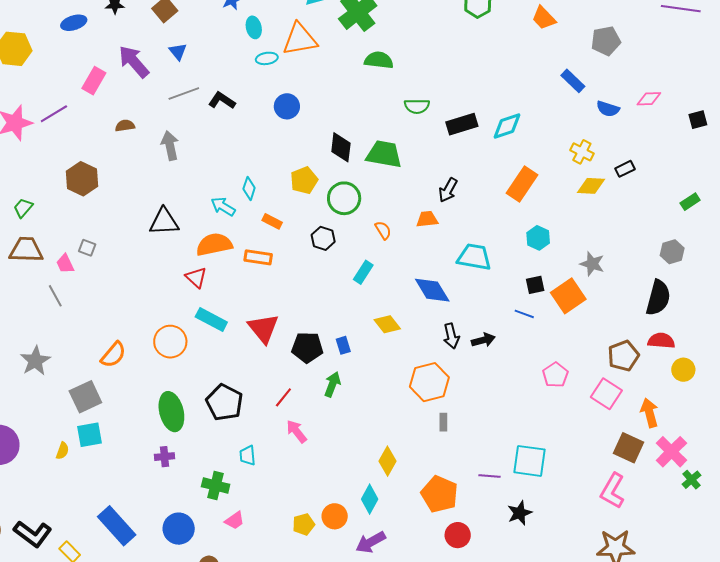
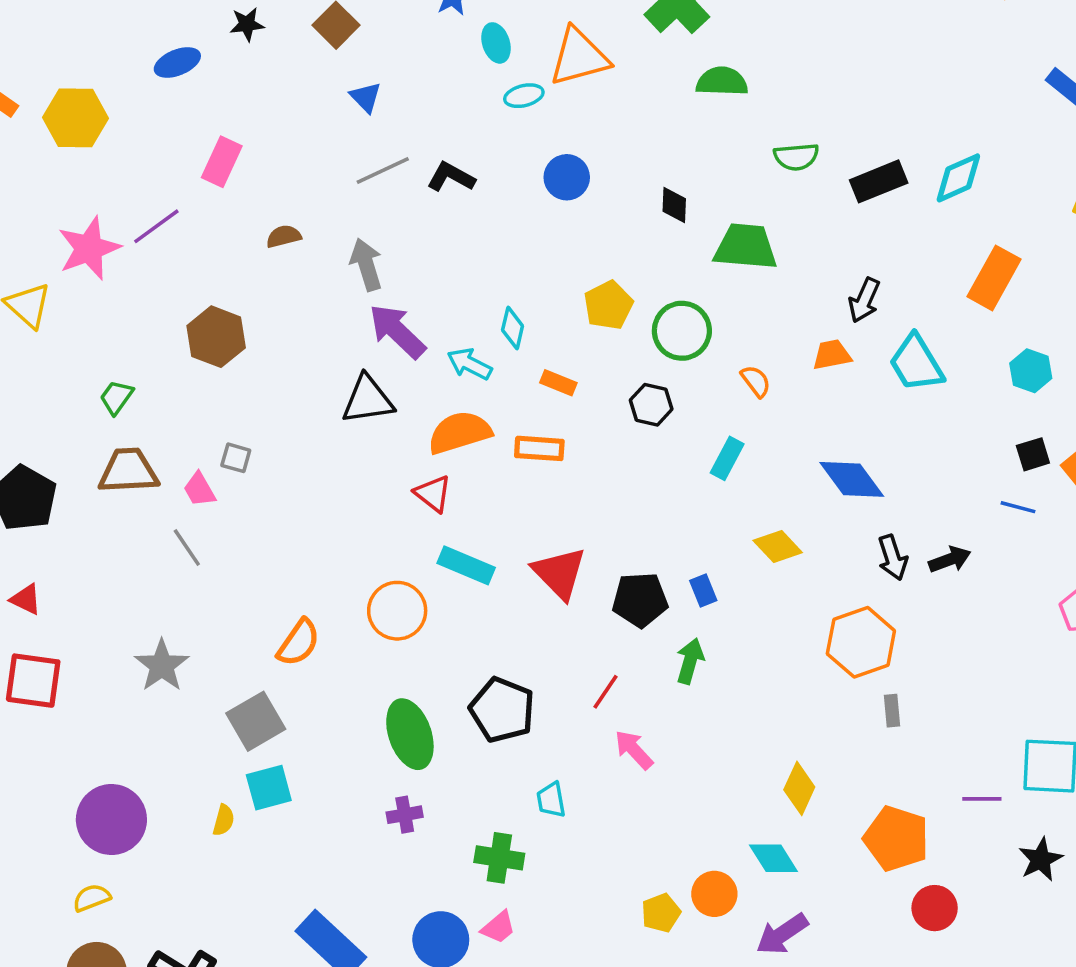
purple arrow: (134, 62) -> (397, 331), moved
black diamond: (341, 147) -> (674, 205), moved, size x0.7
cyan trapezoid: (474, 257) -> (916, 363), moved, turned -126
cyan diamond: (370, 499) -> (773, 858), turned -56
pink trapezoid: (235, 520) -> (498, 927), moved

